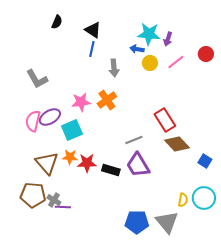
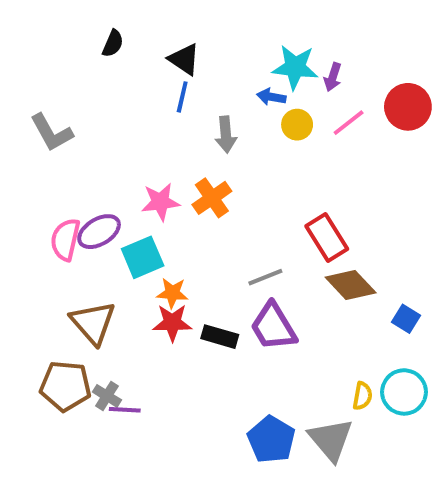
red circle: (206, 54) -> (408, 107), size x1.5
gray L-shape: (37, 79) -> (51, 133), moved
orange star: (70, 157) -> (172, 293), moved
blue pentagon: (137, 222) -> (271, 440), turned 30

